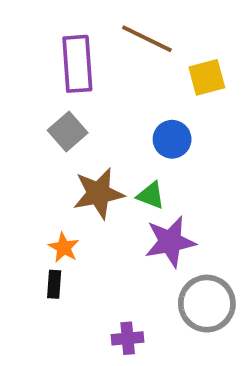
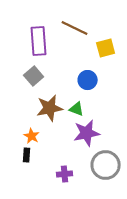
purple cross: (128, 338) -> (65, 174), moved

